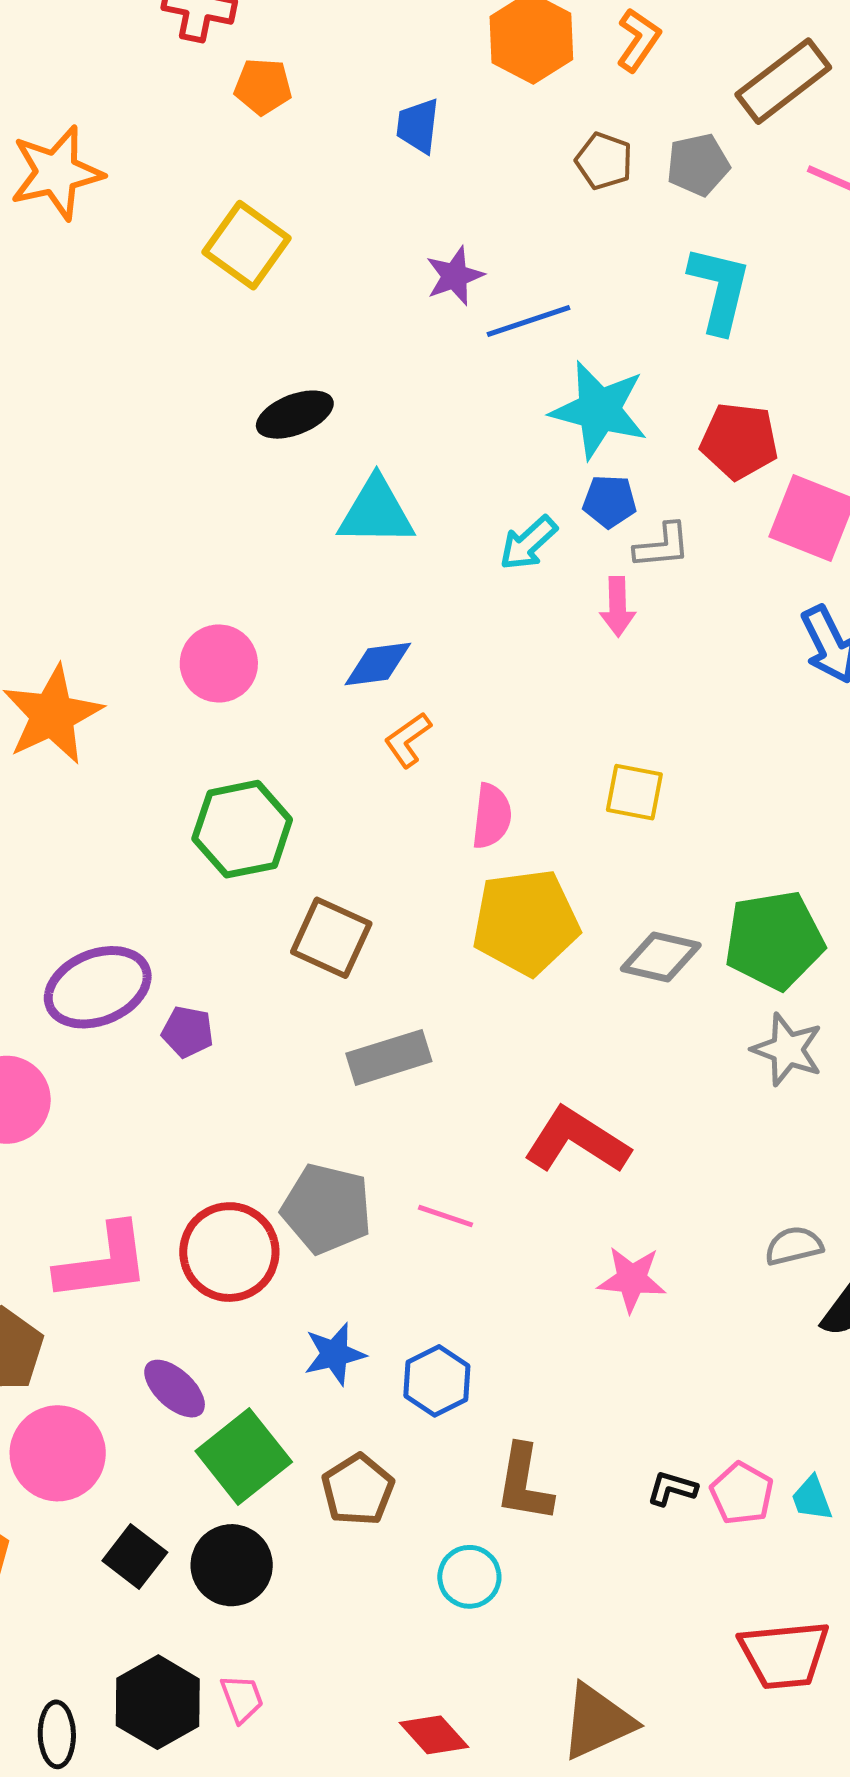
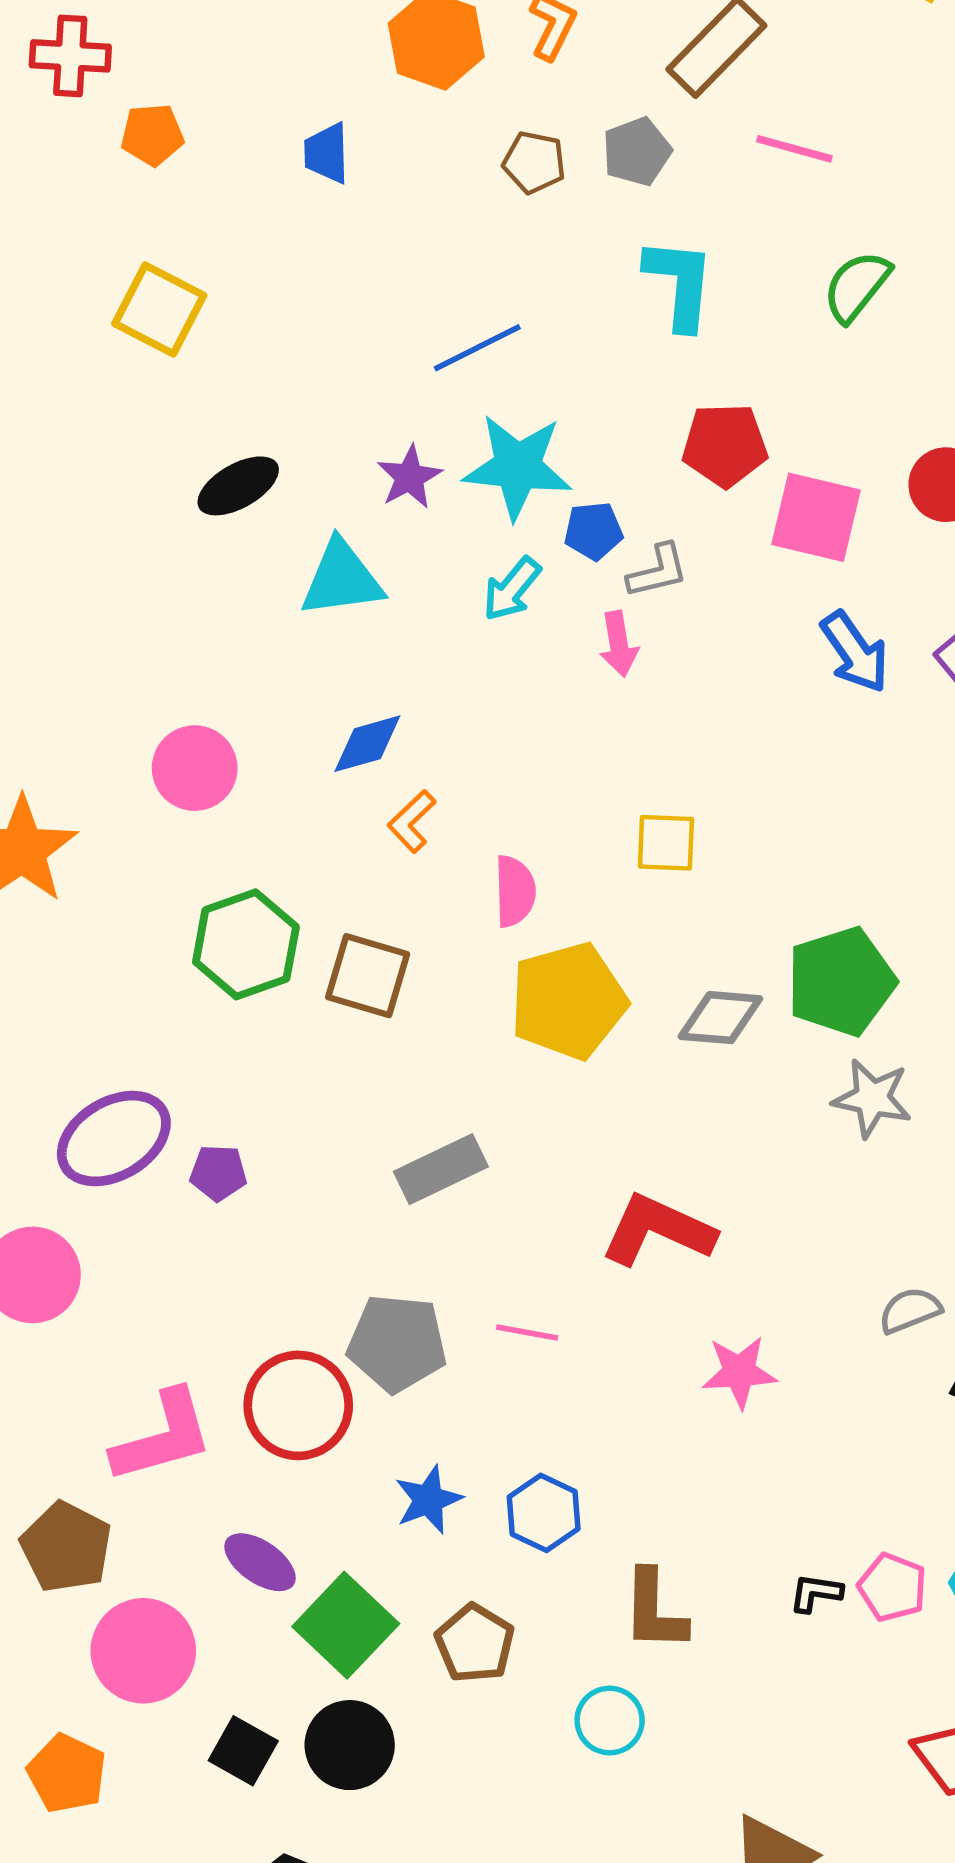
purple star: (455, 276) -> (409, 477), moved
cyan star: (599, 410) -> (518, 467), moved
brown square: (331, 938) -> (368, 976), moved

